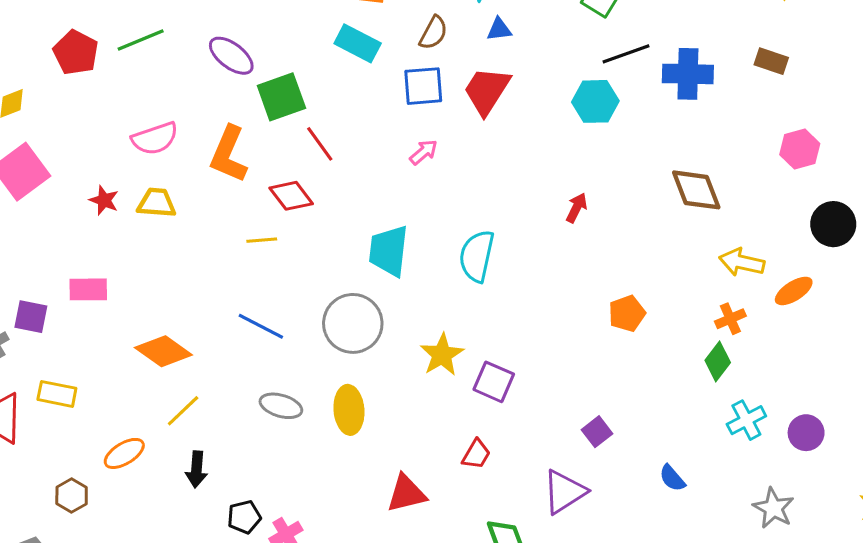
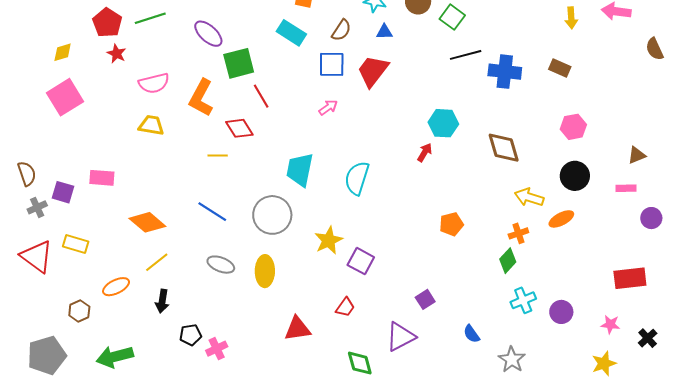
cyan hexagon: (595, 101) -> (443, 123), moved
red star: (104, 200) -> (117, 54), moved
black circle: (833, 224) -> (575, 176), moved
gray star: (774, 508) -> (512, 359), moved

